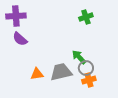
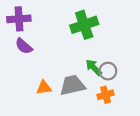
green cross: (86, 17) -> (84, 25), moved, size x1.6
gray circle: (86, 68) -> (108, 71), moved

